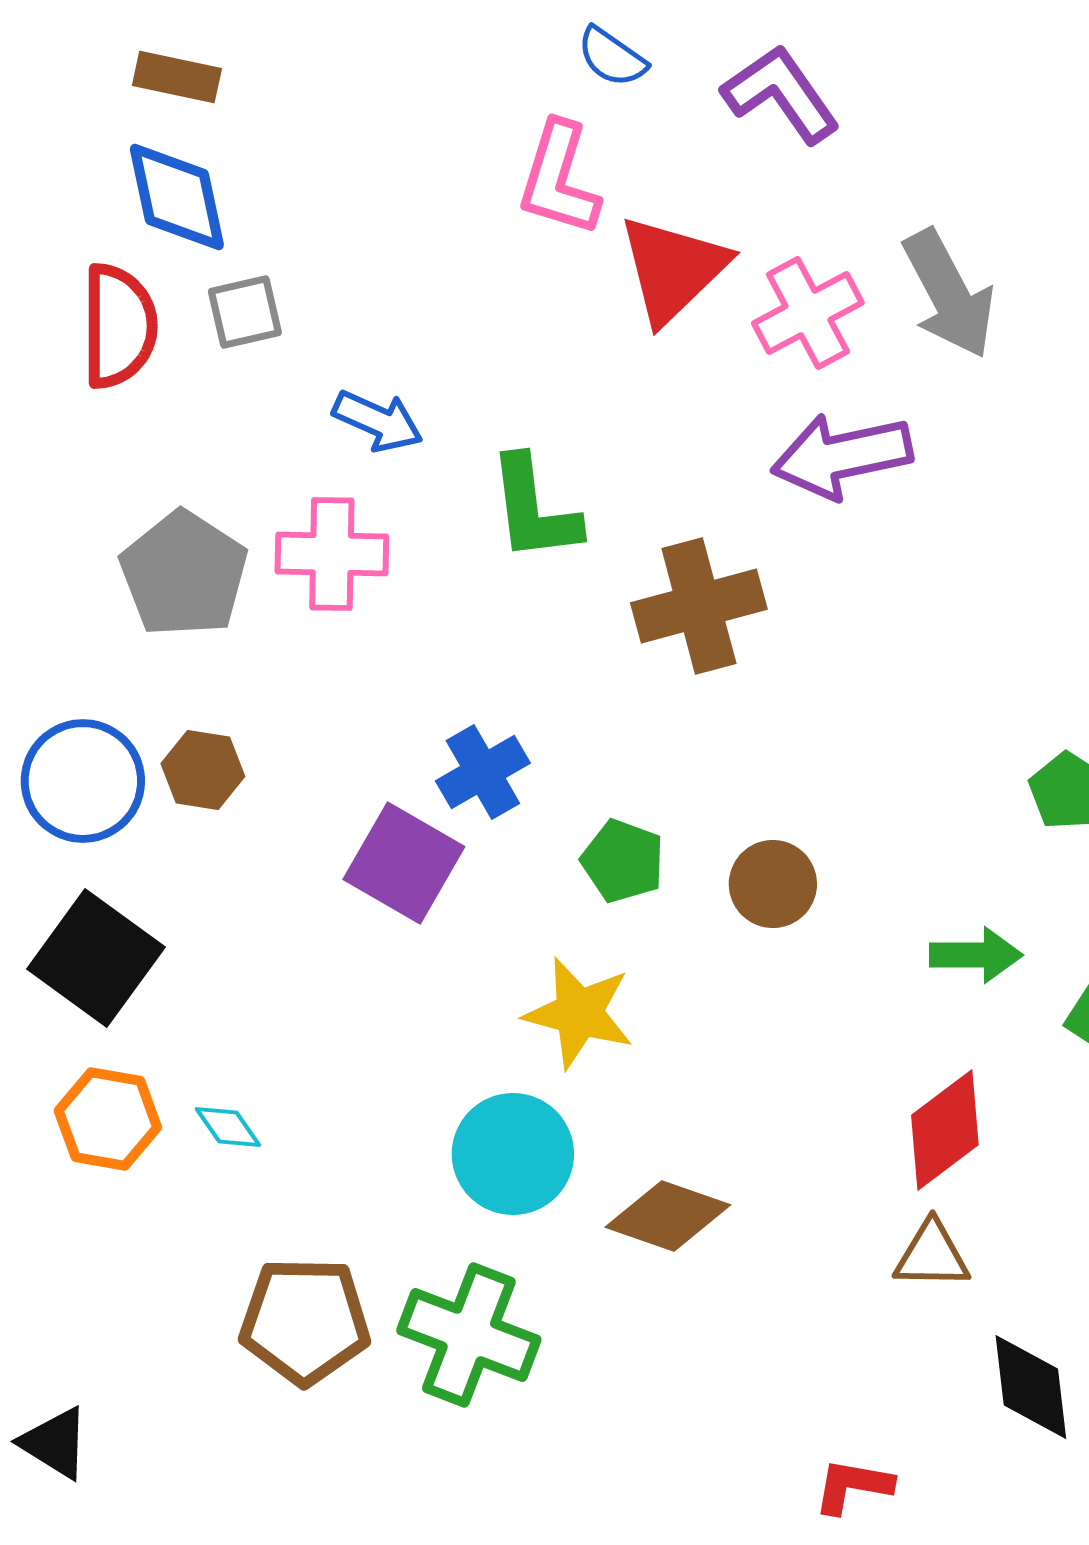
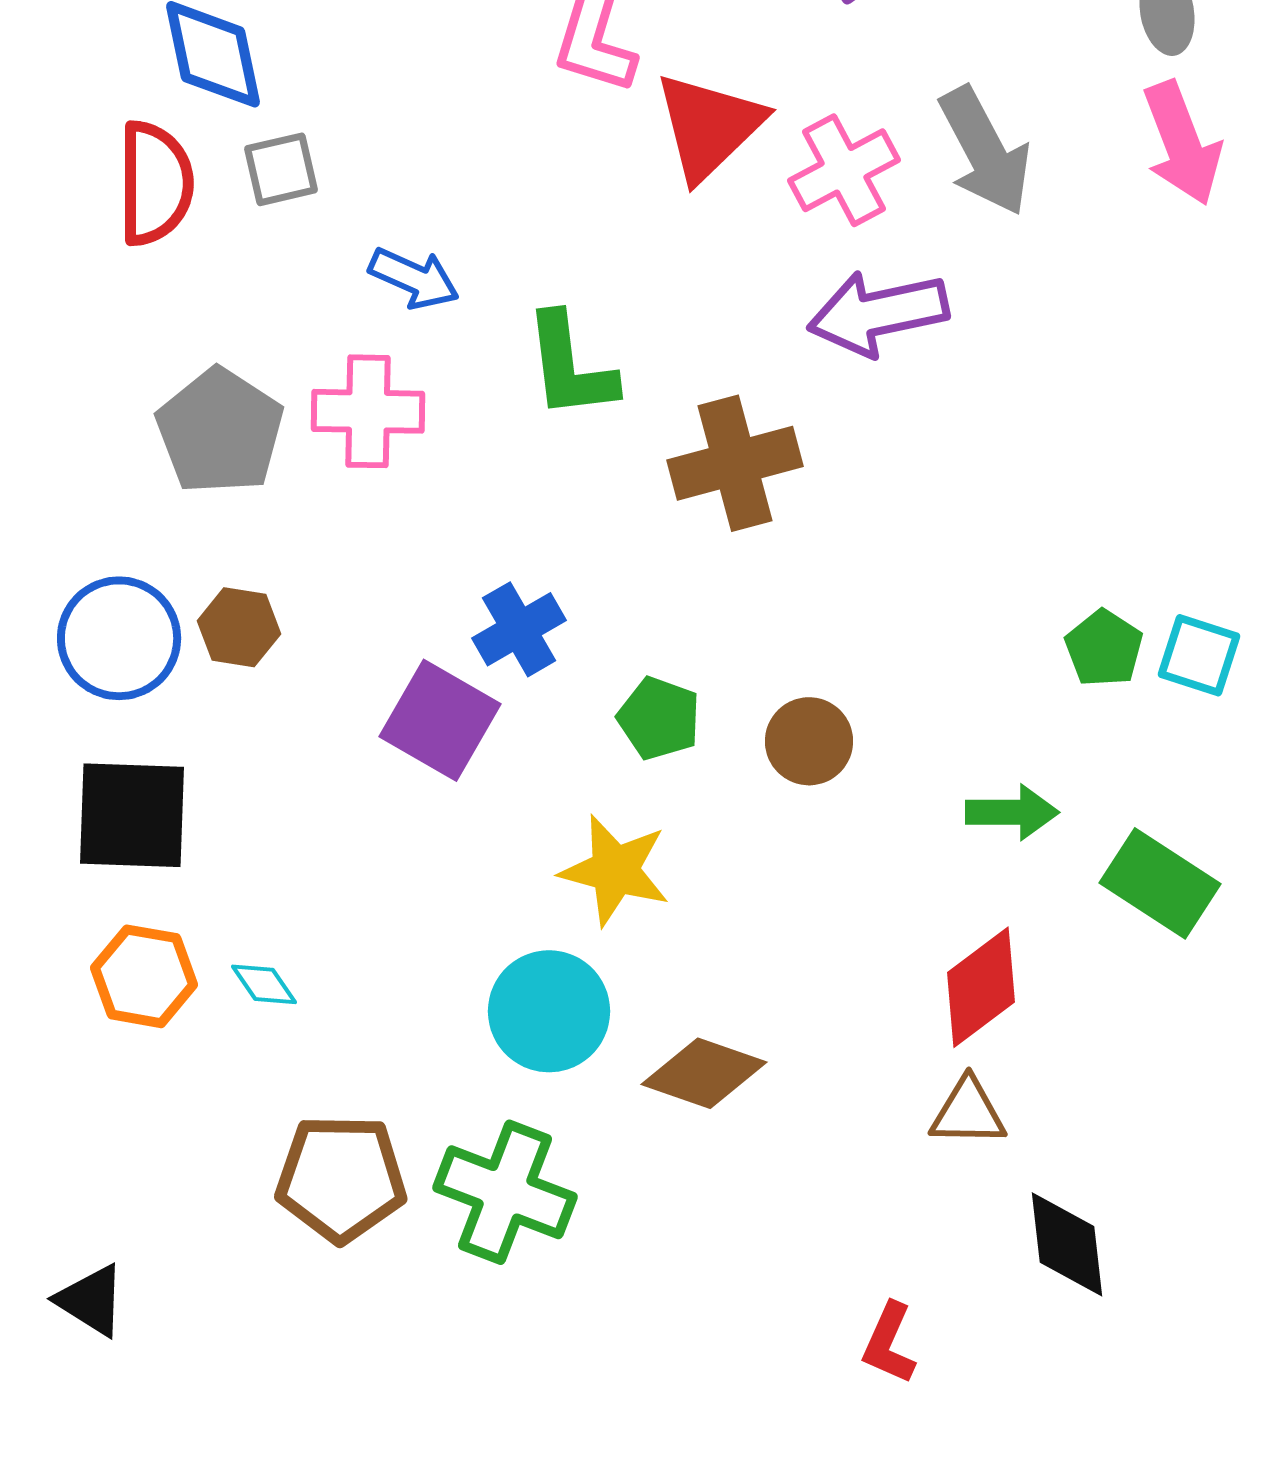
black square: (96, 958) -> (132, 815), turned -34
red L-shape: (853, 1486) -> (889, 1343), turned -76

